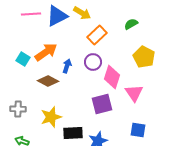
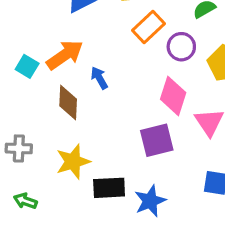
purple circle: (93, 62) -> (181, 47), moved
blue arrow: (67, 66) -> (99, 78), turned -48
brown diamond: (48, 81) -> (68, 102), turned 65

